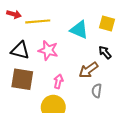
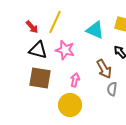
red arrow: (14, 14) -> (32, 27), moved, turned 32
yellow line: (38, 21) -> (55, 22), turned -60
brown arrow: (88, 70) -> (104, 69), turned -84

